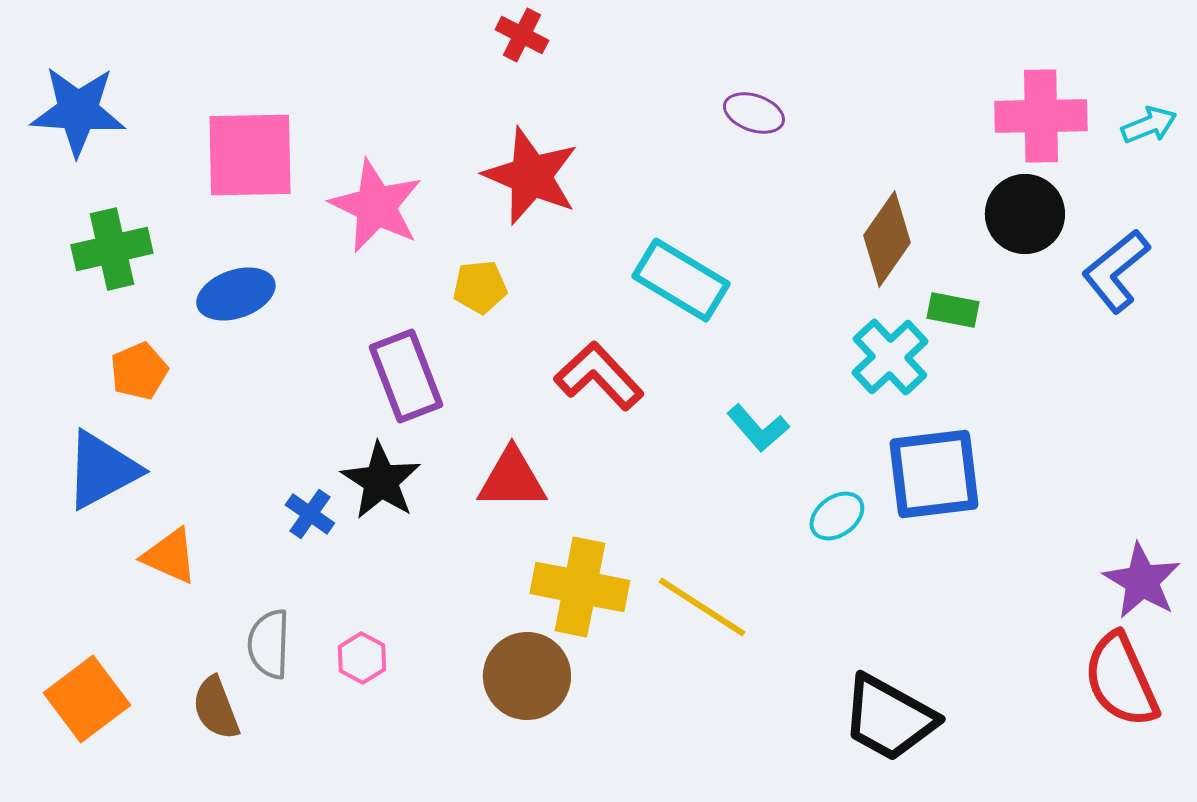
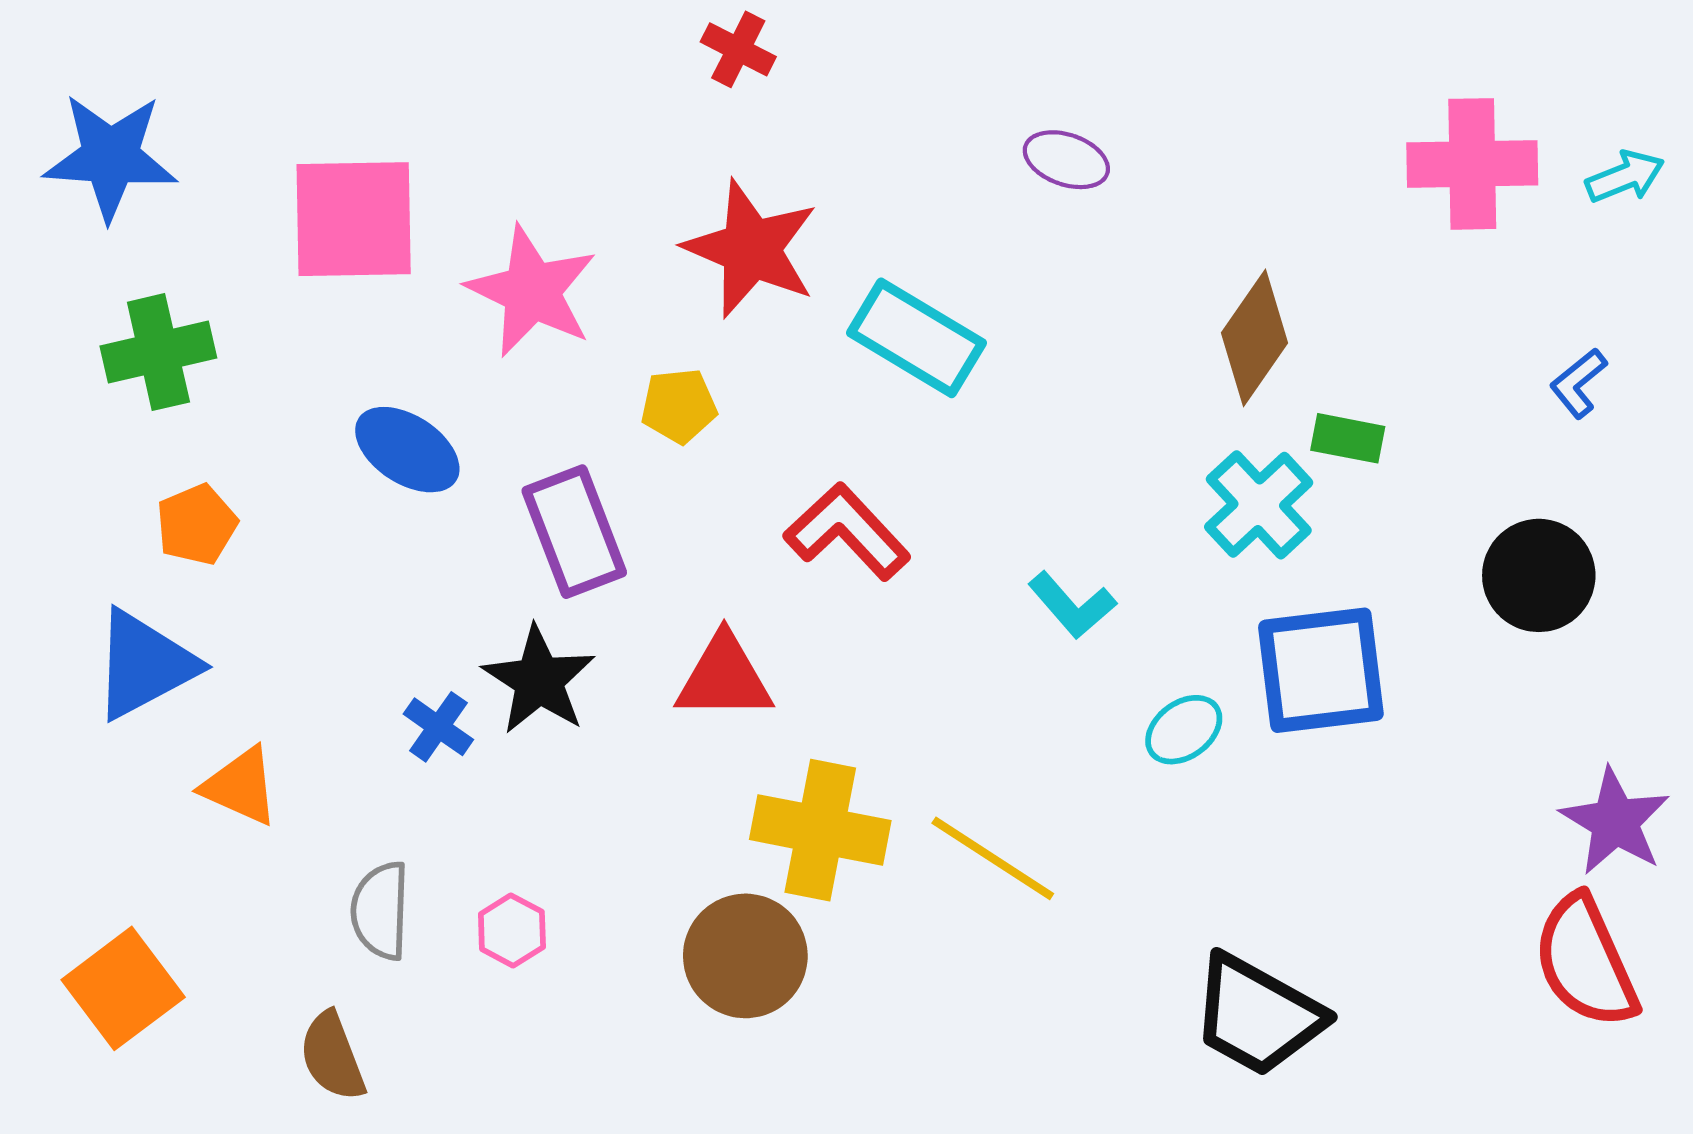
black circle: (1025, 214) -> (1539, 575), moved
blue L-shape: (1116, 271) -> (1578, 383), size x0.6
cyan rectangle: (681, 280) -> (916, 338), moved
blue ellipse: (236, 294) -> (407, 450), moved, turned 52
brown semicircle: (216, 708) -> (332, 1056), moved

